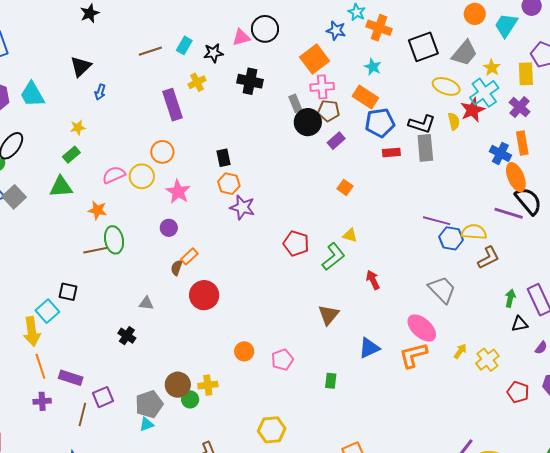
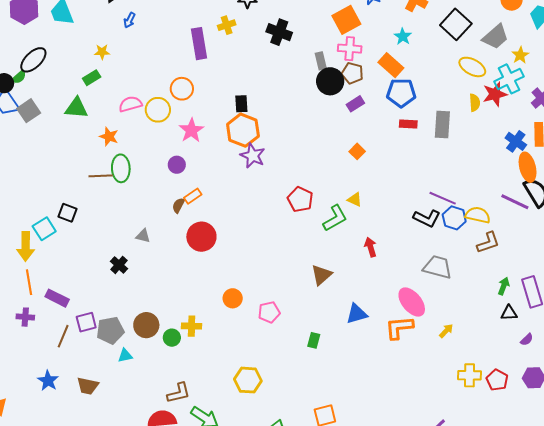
black square: (423, 47) -> (456, 24), turned -36
black L-shape: (422, 124) -> (427, 218), moved
orange hexagon: (229, 184) -> (243, 130), size x1.5
gray trapezoid: (442, 290) -> (438, 267), turned -40
yellow cross: (487, 360) -> (469, 375), moved, turned 30
brown circle: (178, 385) -> (146, 325), moved
gray pentagon: (149, 404) -> (110, 330), moved

